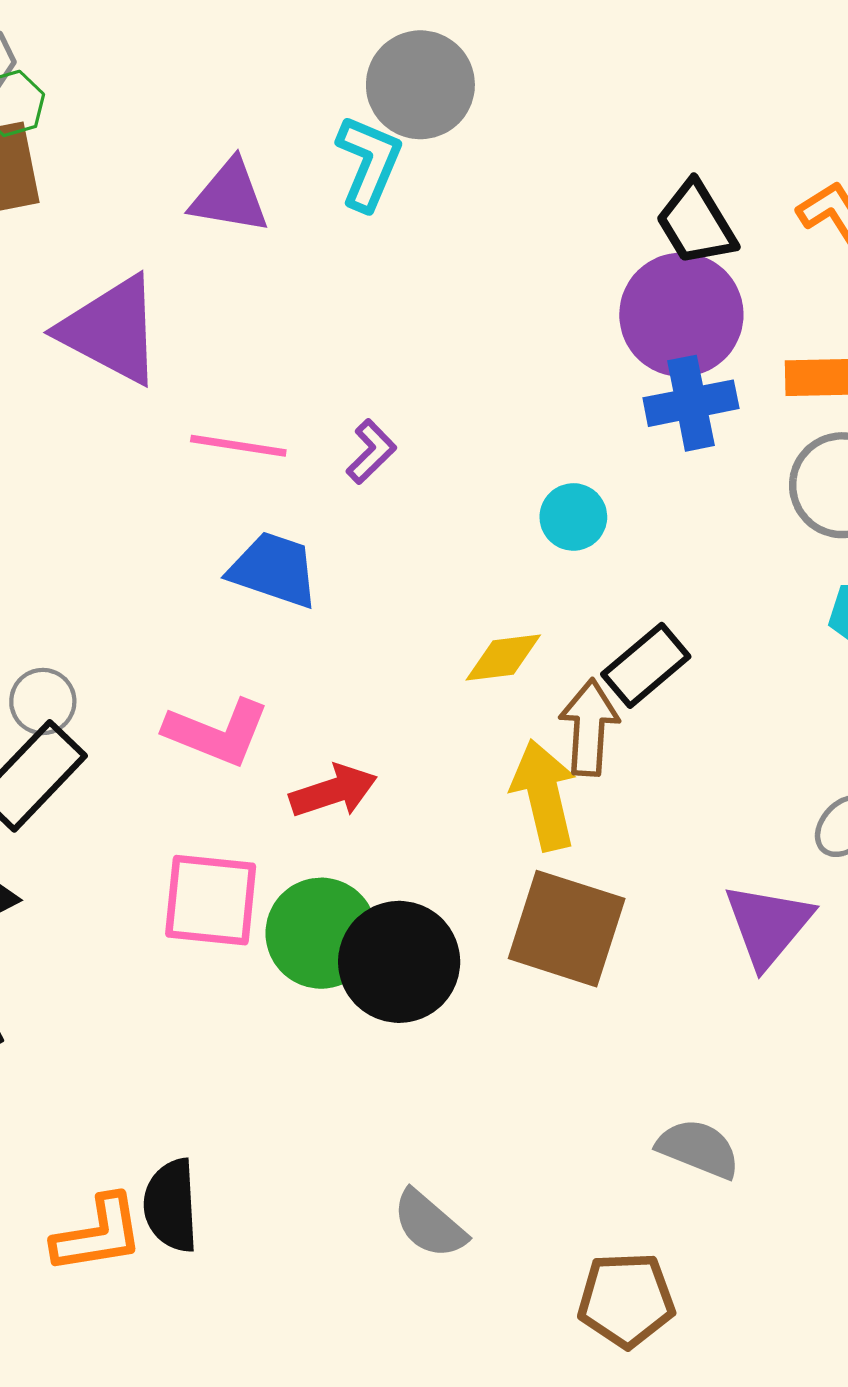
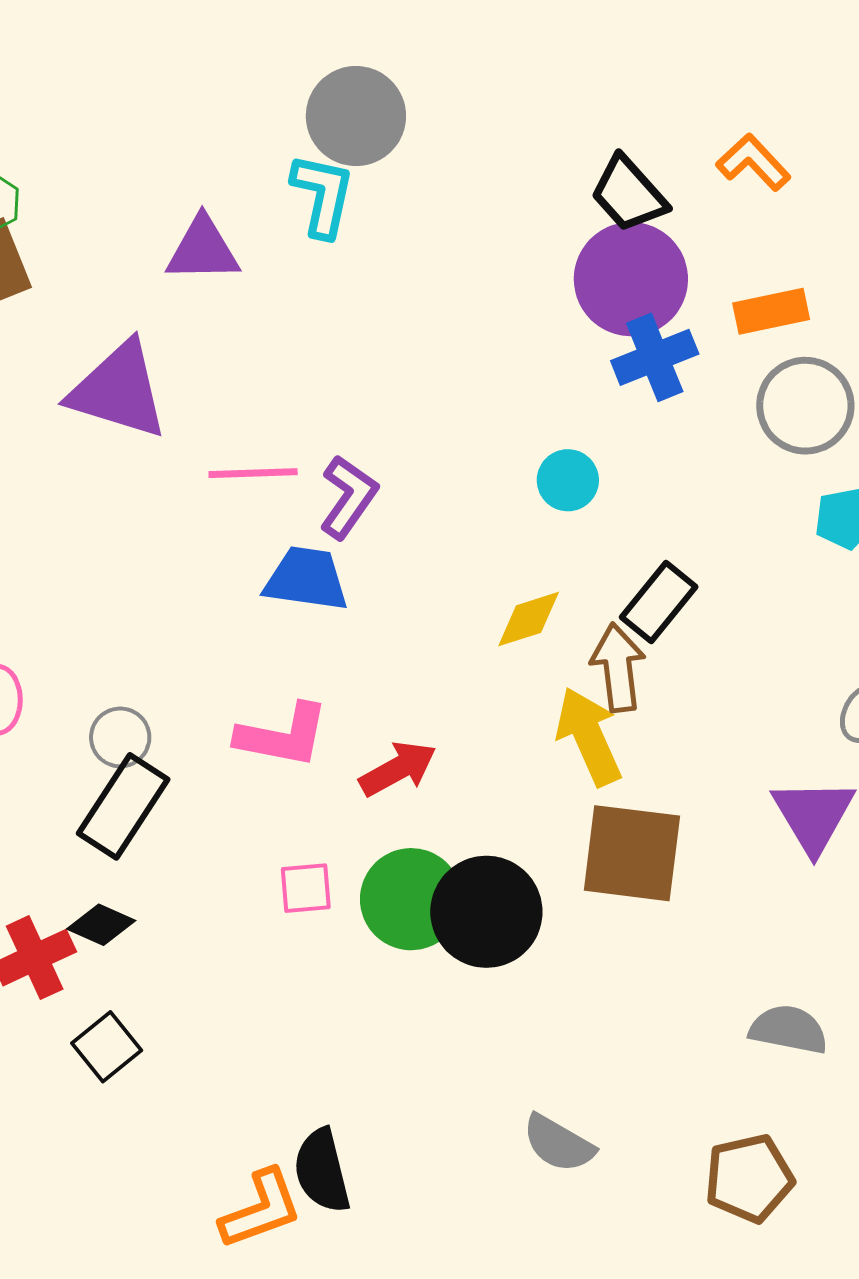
purple L-shape: (371, 452) -> (348, 497), moved, size x1.4
pink square: (211, 900) -> (306, 888), size x0.6

